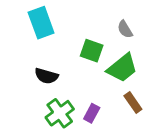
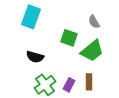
cyan rectangle: (41, 23) -> (31, 17), turned 40
brown rectangle: (133, 103) -> (89, 82), moved, turned 35

